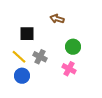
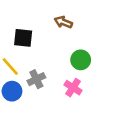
gray cross: (40, 57) -> (36, 79), moved, turned 32

